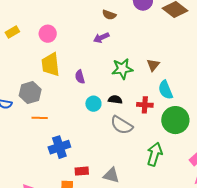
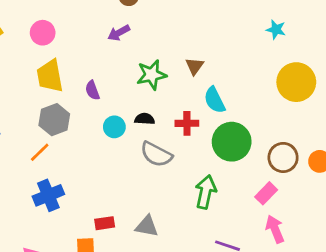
gray hexagon: (30, 93) -> (54, 120), moved
orange line: (40, 118) -> (40, 152), turned -42
blue cross: (59, 147) -> (48, 195), moved

